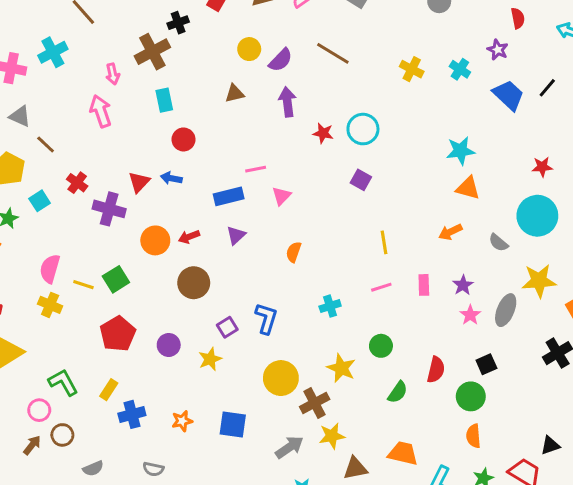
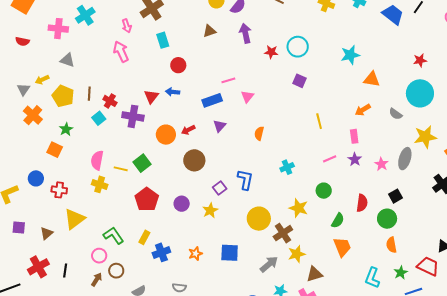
brown line: (46, 145) -> (89, 94), moved, turned 56
cyan star: (460, 151) -> (350, 55), moved
cyan square: (40, 201) -> (99, 118), moved
pink rectangle: (424, 285) -> (354, 136), moved
purple star: (463, 285) -> (355, 159), moved
pink line: (381, 287) -> (330, 159), moved
orange trapezoid: (403, 453) -> (342, 247), moved, turned 60

